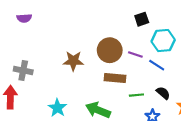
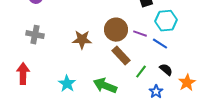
gray cross: (23, 70) -> (35, 35), moved
brown rectangle: (115, 78) -> (121, 56), turned 42
green line: (136, 95) -> (141, 72), turned -48

